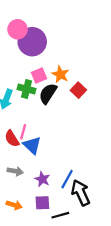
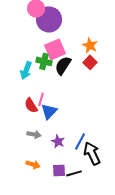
orange star: (60, 74) -> (90, 45), moved
pink square: (39, 75) -> (55, 49), size x1.5
blue triangle: (32, 145) -> (49, 111), turned 30
purple square: (42, 203) -> (59, 170), moved

